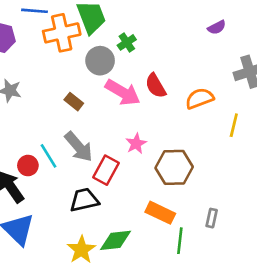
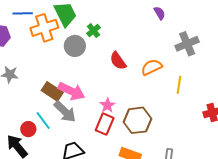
purple semicircle: (217, 27) -> (159, 13), turned -88
pink arrow: (123, 92) -> (71, 91), moved
brown rectangle: (74, 102) -> (52, 91), moved, size x1.5
red rectangle: (106, 170) -> (105, 124), moved

